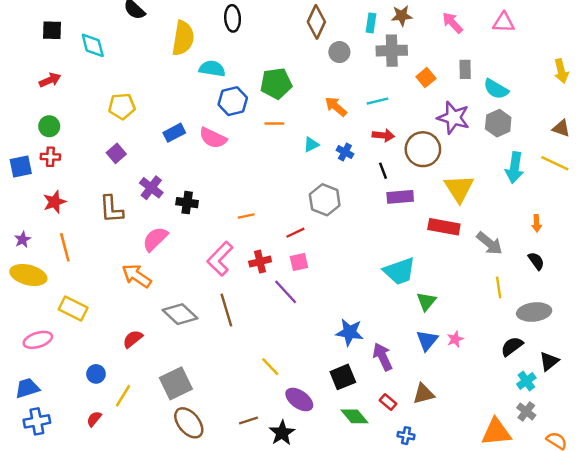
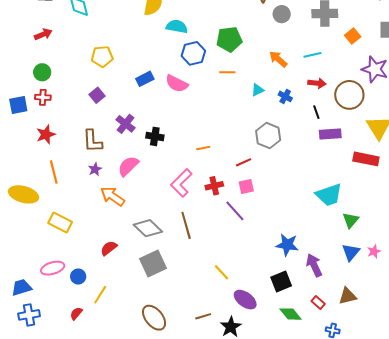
purple star: (23, 239) -> (95, 169), moved
pink ellipse: (38, 340) -> (53, 268), moved
gray square: (176, 383) -> (153, 264), moved

